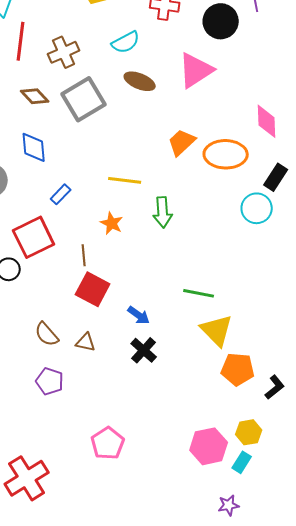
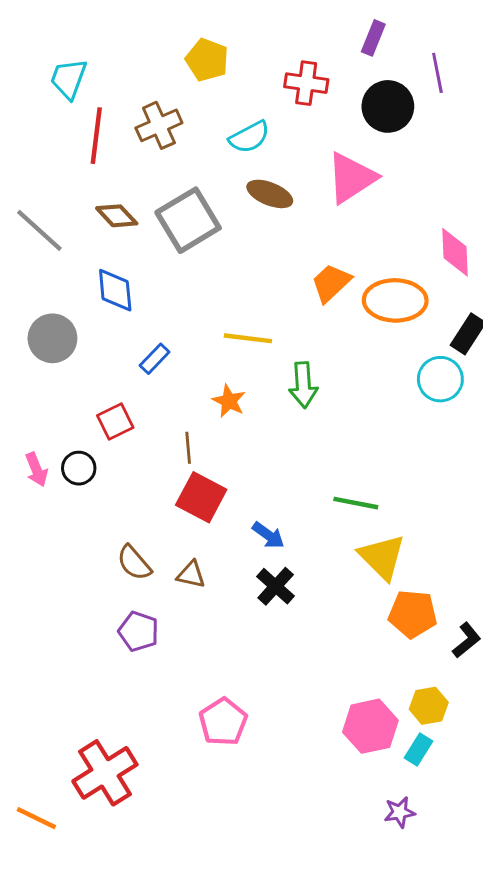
brown cross: (64, 52) -> (159, 125), moved
red square: (34, 237) -> (115, 421), size x0.6

